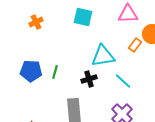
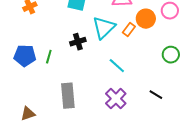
cyan triangle: (103, 56) -> (104, 28), moved, turned -35
black cross: (89, 79) -> (78, 42), moved

